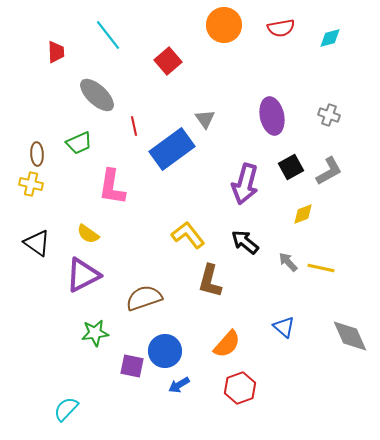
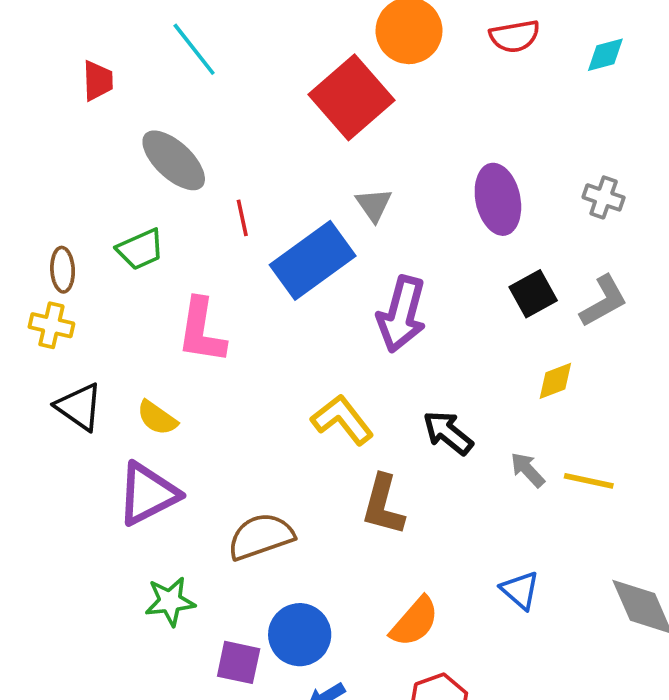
red square: (168, 61) -> (352, 97), moved, size x1.6
purple arrow: (245, 184) -> (402, 314), moved
black triangle: (37, 243) -> (79, 407), moved

